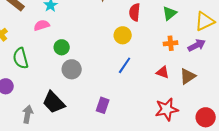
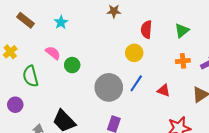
pink semicircle: (42, 25) -> (53, 53), moved, turned 56
gray circle: (72, 69) -> (109, 87), moved, size x1.4
red triangle: (163, 72) -> (164, 90), moved

